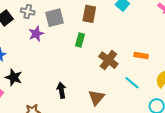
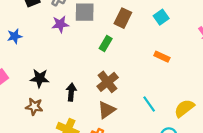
orange rectangle: (141, 56) -> (162, 57), moved
brown cross: (108, 60) -> (108, 82), moved
black star: (14, 77) -> (40, 78), moved, turned -30

